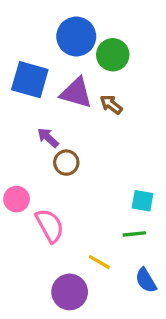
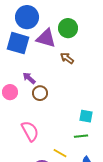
blue circle: (76, 36) -> (27, 17), moved
purple triangle: (76, 93) -> (46, 38), moved
pink circle: (17, 199) -> (10, 92), moved

